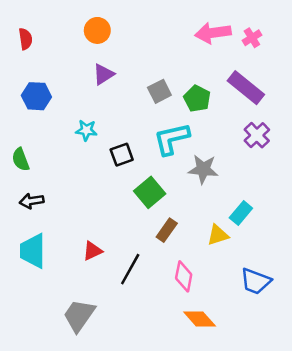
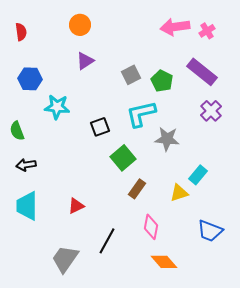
cyan star: (86, 130) -> (57, 107), moved, size x1.4
black line: (130, 269) -> (107, 241), moved

